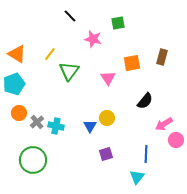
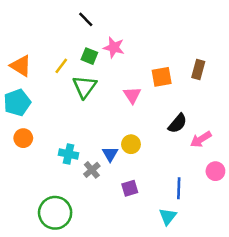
green square: (118, 23) -> (89, 56), moved, turned 32
gray cross: (37, 122) -> (92, 170), moved
pink arrow: (164, 124) -> (201, 139), moved
green circle: (33, 160) -> (55, 213), moved

